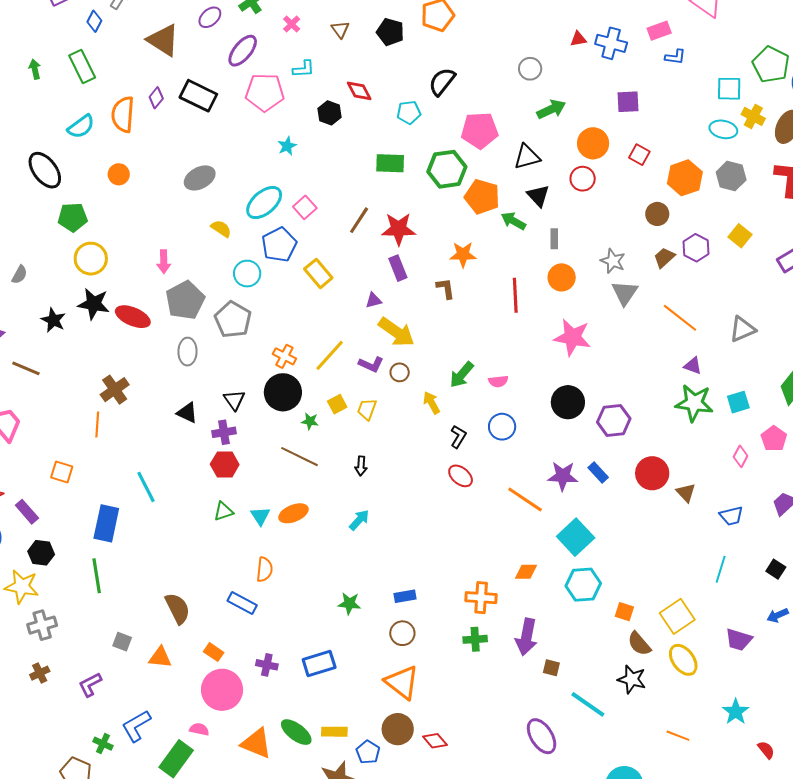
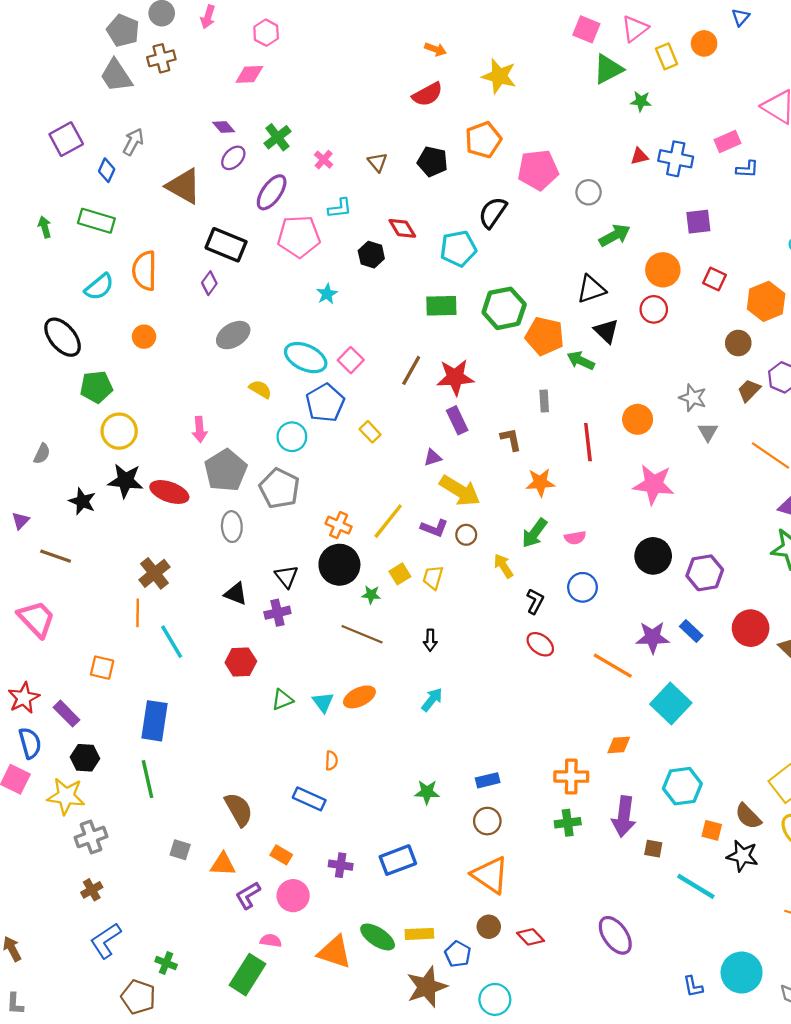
green rectangle: (82, 66) -> (96, 221), turned -44
purple diamond: (156, 98) -> (209, 283), moved
cyan pentagon: (409, 112) -> (458, 249), size x1.4
pink pentagon: (480, 130) -> (538, 170), moved
cyan ellipse: (264, 203) -> (306, 358), turned 69
gray rectangle: (554, 239) -> (544, 401), moved
orange star: (463, 255) -> (540, 482), moved
yellow rectangle: (318, 273) -> (370, 432), size x0.7
gray triangle: (625, 293) -> (708, 432), size x0.7
red hexagon: (225, 464) -> (241, 662), moved
cyan line: (146, 487) -> (172, 642), moved
orange semicircle: (265, 569) -> (331, 761), size x0.7
cyan hexagon: (583, 585) -> (682, 786), moved
orange square: (624, 612) -> (712, 830), moved
purple L-shape: (90, 685) -> (248, 895), moved
pink circle: (222, 690) -> (293, 896), size x0.7
blue L-shape: (136, 726) -> (106, 941), moved
brown circle: (398, 729) -> (489, 927), size x0.7
purple ellipse: (542, 736) -> (615, 935), moved

